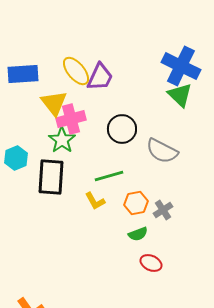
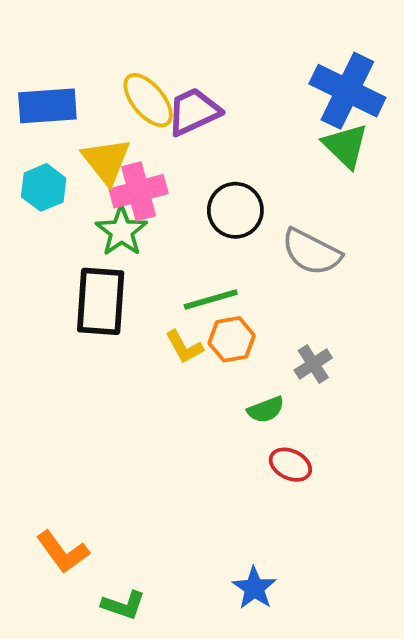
purple trapezoid: (100, 77) -> (194, 112), turned -140
cyan hexagon: (16, 158) -> (44, 187), moved
orange hexagon: (136, 203) -> (232, 339), moved

